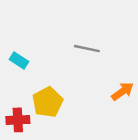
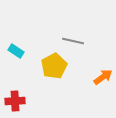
yellow pentagon: (48, 102) -> (54, 66), moved

